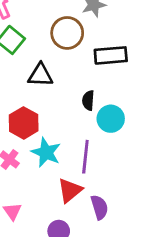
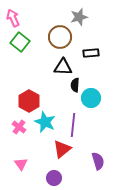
black rectangle: (111, 55) -> (91, 53), size x0.7
black triangle: (40, 75) -> (63, 67), moved
purple semicircle: (99, 207) -> (98, 161), moved

